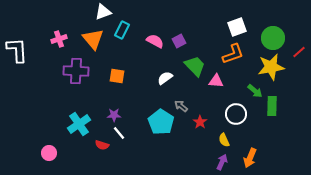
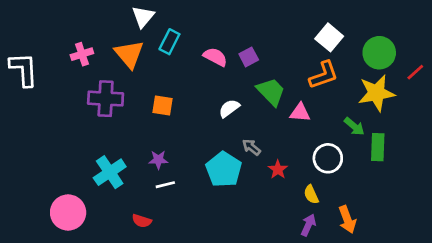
white triangle: (103, 12) -> (143, 17), turned -30
white square: (237, 27) -> (329, 37), turned -30
white line: (119, 133) -> (165, 185), turned -64
red semicircle: (102, 145) -> (142, 221), moved
pink circle: (49, 153) -> (68, 212), size x1.6
orange arrow: (250, 158) -> (347, 219), turned -42

